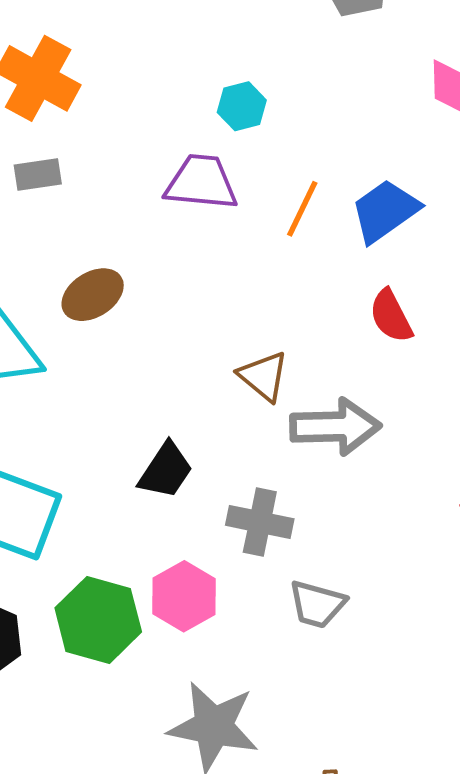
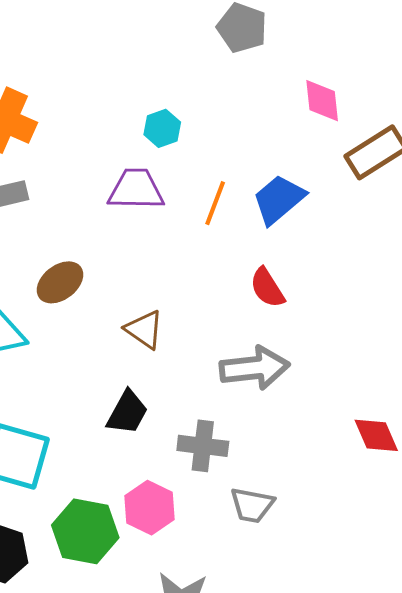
red semicircle: (391, 316) -> (267, 288), moved
brown triangle: (263, 376) -> (144, 330), moved

